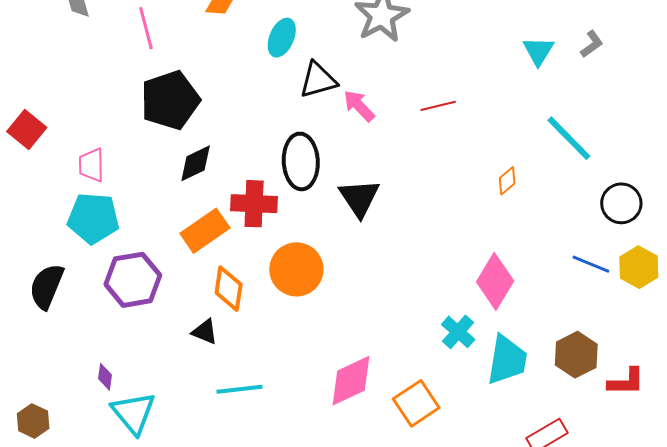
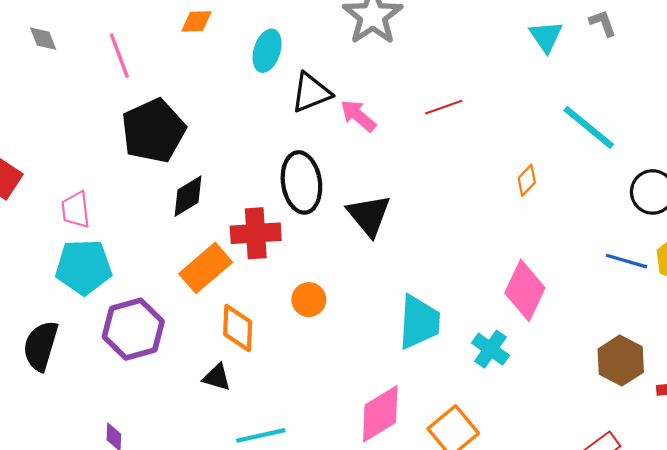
gray L-shape: (592, 44) -> (603, 23), turned -68
orange circle: (296, 269) -> (309, 300), size x0.6
cyan trapezoid: (507, 360) -> (419, 322), moved

